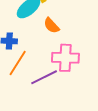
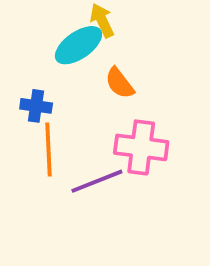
orange line: (18, 63) -> (49, 150), turned -40

